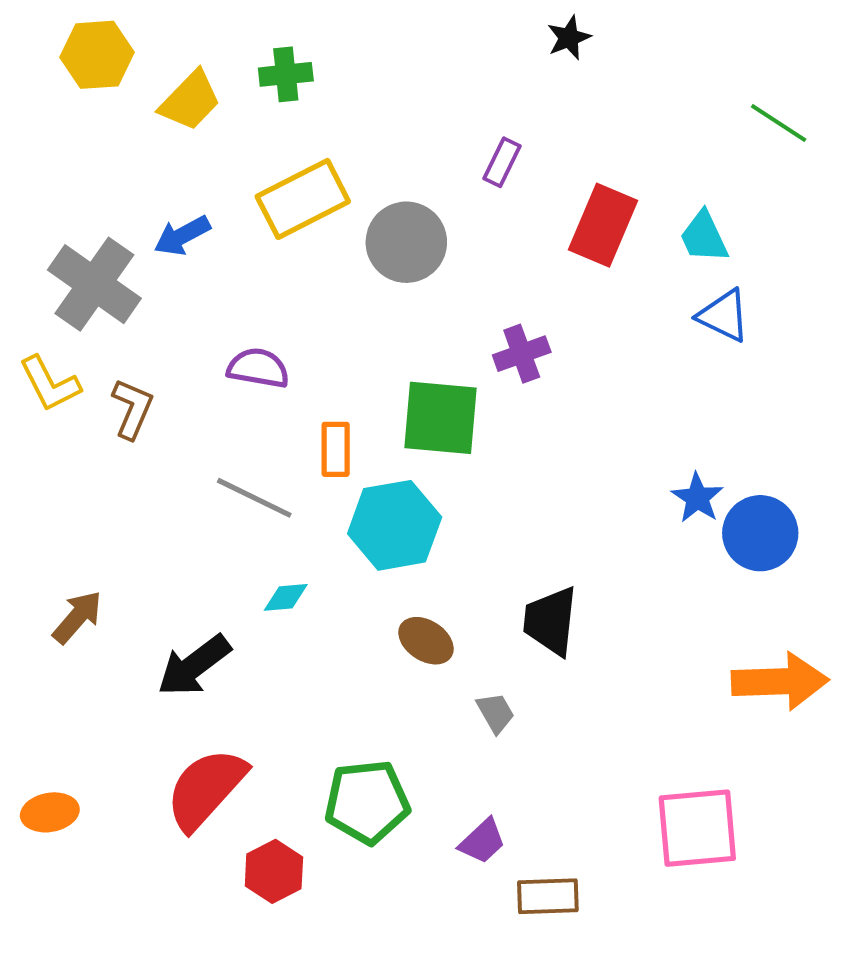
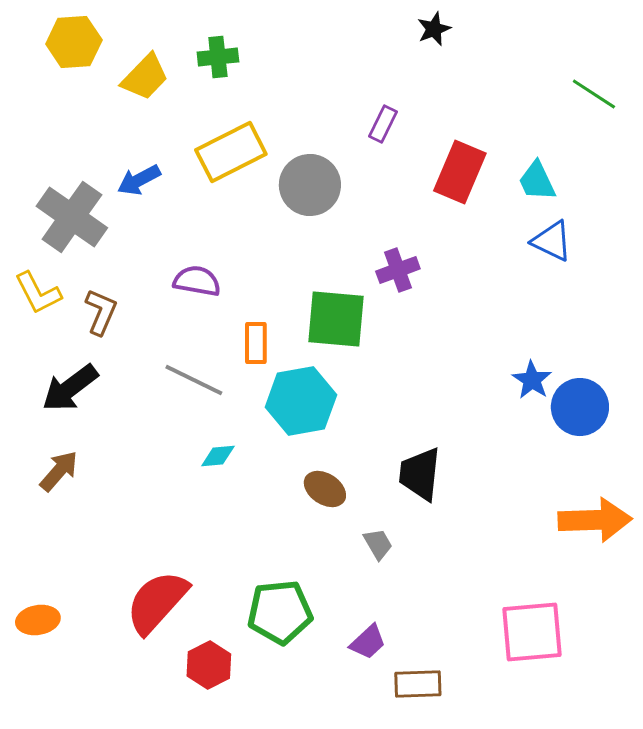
black arrow: (194, 666) -> (70, 388), moved

